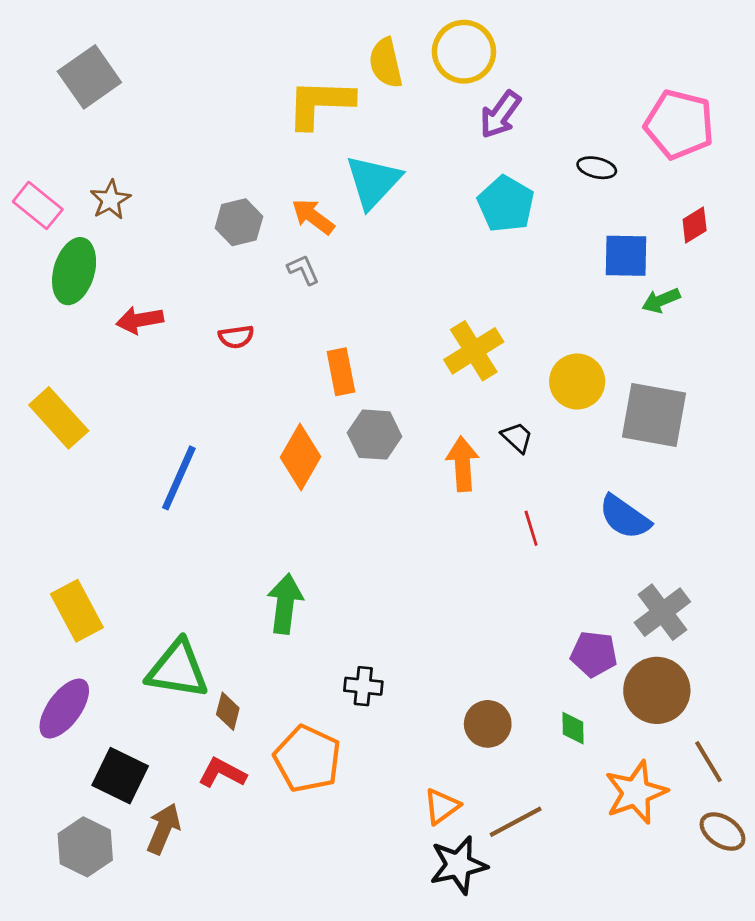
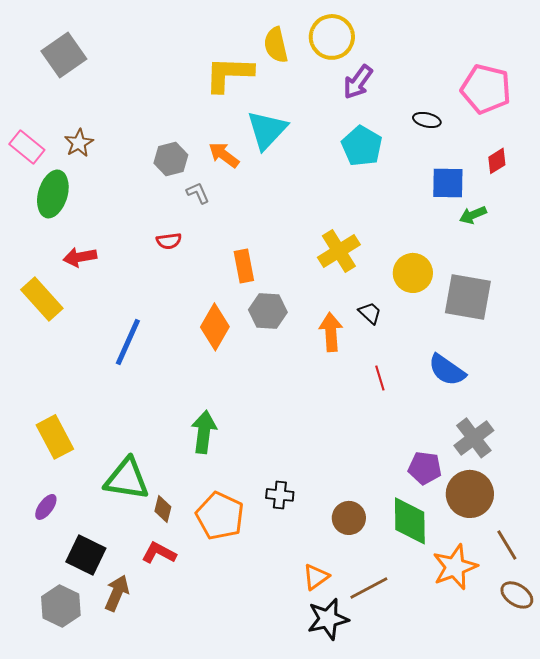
gray L-shape: (303, 270) -> (198, 193), moved
red arrow: (140, 320) -> (80, 257), moved
black cross: (363, 686) -> (280, 495), moved
purple ellipse: (64, 709) -> (46, 507), size x0.6
green diamond: (573, 728) -> (410, 521), size x2.0
orange pentagon: (307, 759) -> (220, 516), moved

